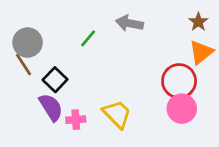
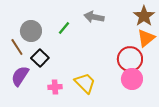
brown star: (198, 22) -> (144, 16), size x1.5
gray circle: (28, 43) -> (31, 31), moved
purple semicircle: (51, 107) -> (20, 76), moved, turned -115

